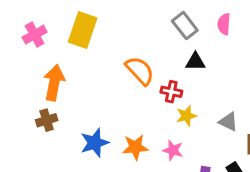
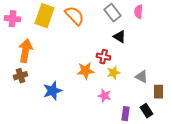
pink cross: (35, 35) -> (13, 19), turned 35
black triangle: (195, 62) -> (120, 37), turned 32
orange semicircle: (140, 71) -> (75, 16), moved
orange star: (135, 147) -> (86, 71), moved

